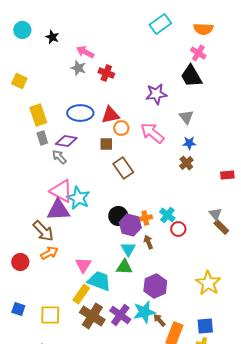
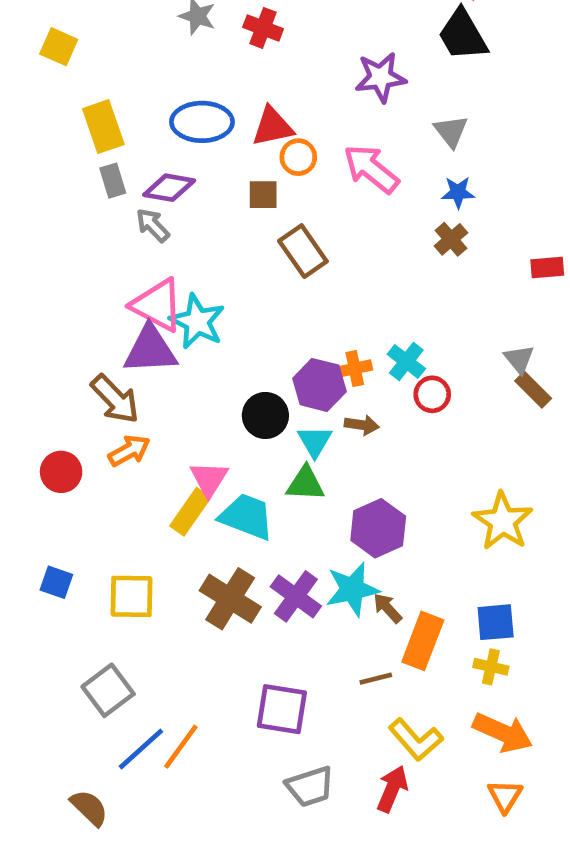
black circle: (118, 216) -> (265, 415), moved
brown arrow: (148, 242) -> (362, 425), turned 120
yellow rectangle: (81, 294) -> (190, 512), moved

